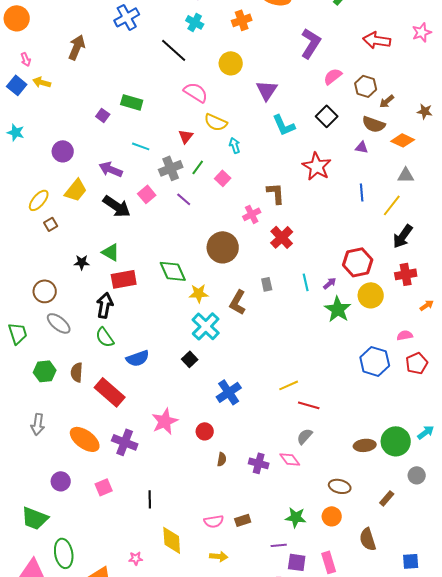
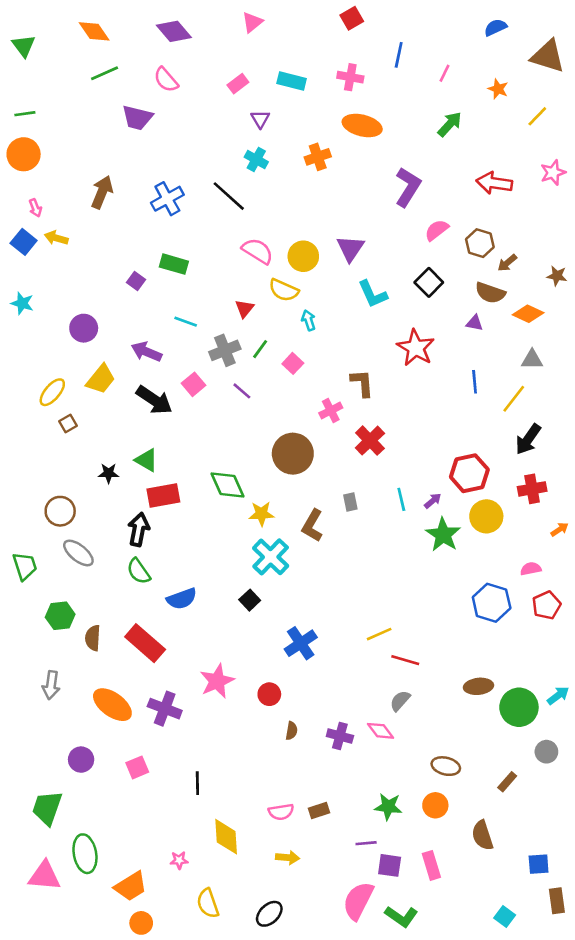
blue cross: (127, 17) -> (167, 199), moved
yellow circle: (231, 63) -> (303, 256), moved
brown semicircle: (77, 372) -> (93, 638), moved
brown ellipse: (365, 445) -> (478, 686), moved
green trapezoid: (35, 518) -> (47, 808), turned 88

